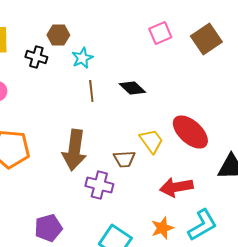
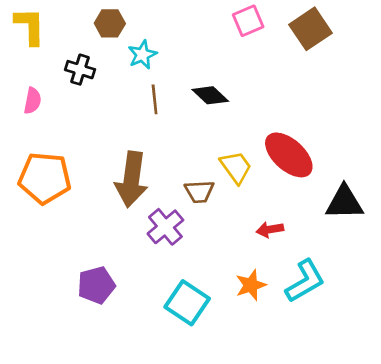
black cross: (36, 57) -> (80, 70), moved
purple cross: (99, 185) -> (165, 227), turned 36
red arrow: (176, 187) -> (270, 230), size x0.6

